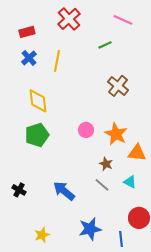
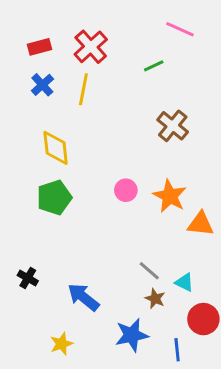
red cross: (69, 19) -> (91, 47), moved
brown star: (106, 164) -> (155, 299), moved
cyan triangle: (130, 182) -> (184, 282), moved
blue arrow: (64, 191) -> (83, 297), moved

